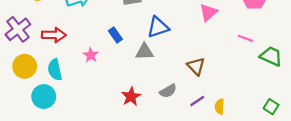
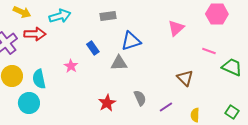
red arrow: (54, 35) -> (35, 34), moved
brown triangle: (196, 66) -> (185, 78), moved
gray semicircle: (168, 91) -> (140, 98), turned -84
yellow semicircle: (220, 107) -> (195, 115), moved

